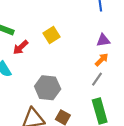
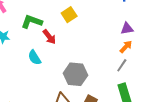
yellow square: (52, 35) -> (69, 15), moved
red arrow: (21, 47) -> (49, 37), turned -84

